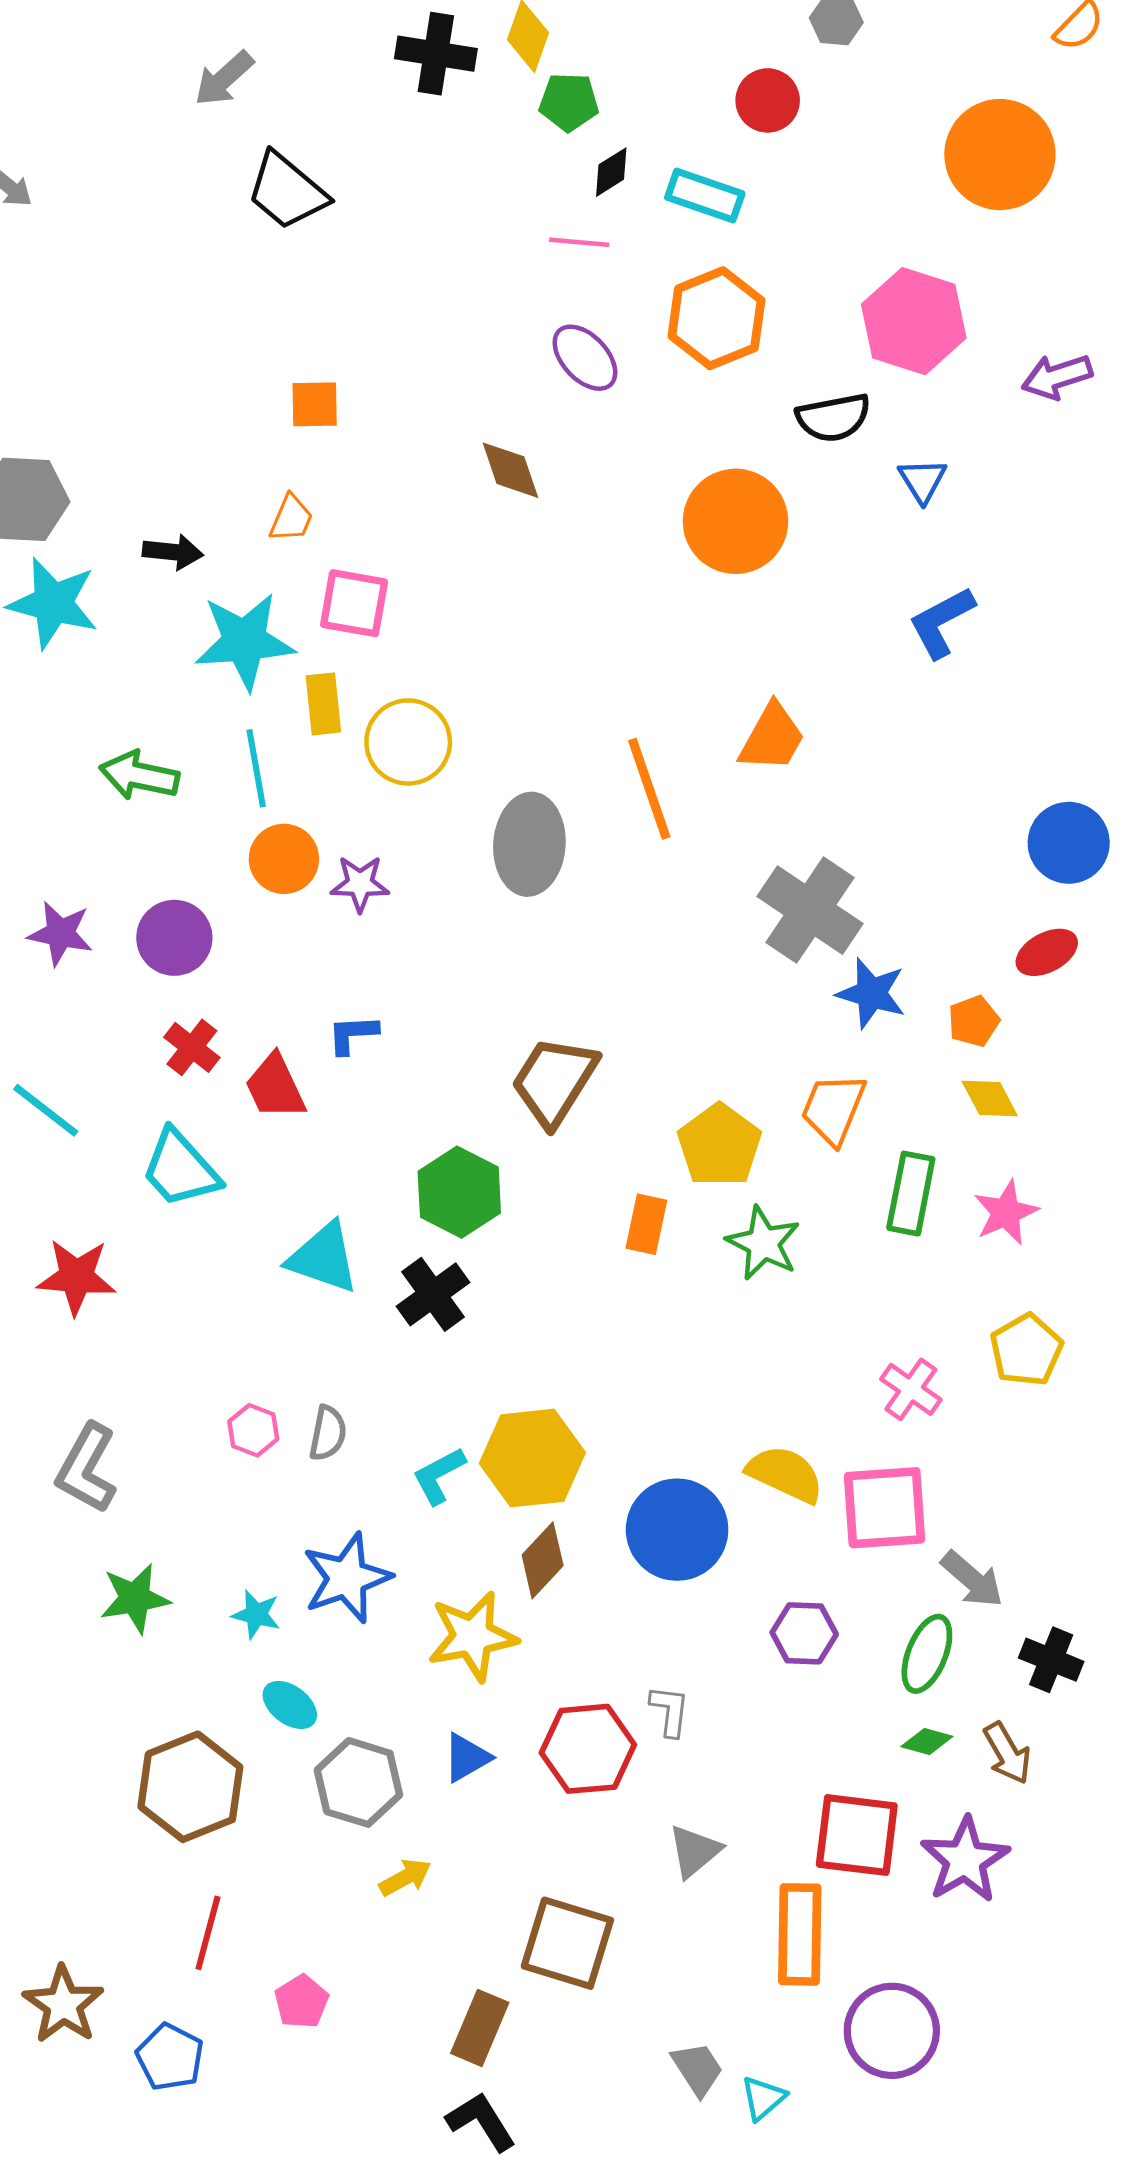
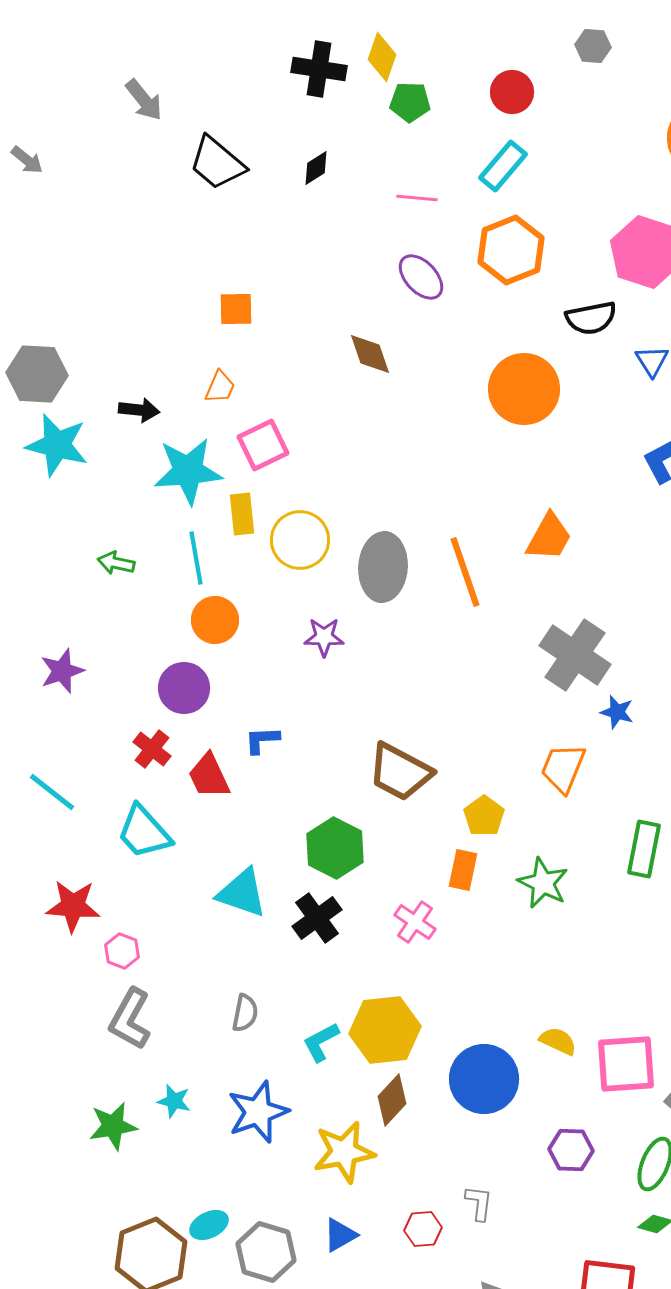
gray arrow: (224, 79) -> (144, 100), moved, turned -87
red circle: (768, 100) -> (512, 92), moved
black diamond: (611, 172) -> (316, 168), moved
cyan rectangle: (705, 195) -> (503, 166), turned -69
pink square: (354, 603) -> (263, 445), turned -36
green arrow: (139, 776) -> (116, 563), size x0.7
gray ellipse: (529, 844) -> (383, 567), moved
purple star: (360, 884) -> (324, 637), moved
purple star: (60, 933) -> (62, 671), turned -30
purple circle: (174, 938) -> (184, 688), moved
blue star: (871, 993) -> (617, 712), size x0.7
brown trapezoid: (554, 1081) -> (400, 772), turned -94
orange trapezoid: (833, 1109) -> (563, 768), moved
yellow pentagon: (719, 1145) -> (484, 816), moved, size x0.7
pink cross: (911, 1389) -> (415, 922), moved
pink hexagon: (253, 1430) -> (122, 951), moved
gray L-shape: (87, 1468) -> (130, 1019), moved
yellow semicircle: (785, 1474) -> (558, 1041), size x0.7
cyan star: (256, 1614) -> (174, 1101), moved
cyan ellipse: (290, 1705) -> (209, 1225), moved, turned -63
red hexagon: (588, 1749) -> (423, 1229), size x0.6

